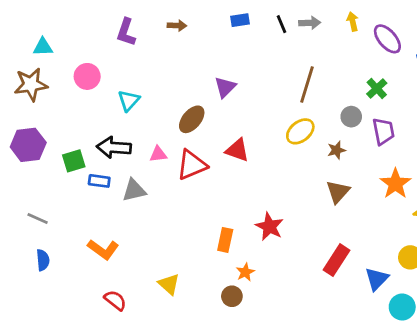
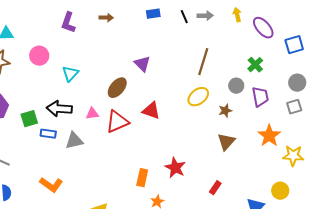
purple triangle: (225, 87) -> (142, 64), turned -30
red rectangle: (336, 260) -> (215, 188), moved, size x0.6

